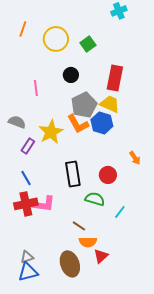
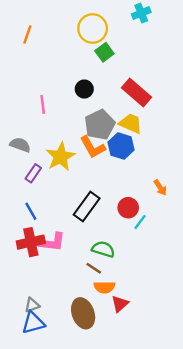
yellow circle: (56, 39) -> (93, 28), moved
red rectangle: (115, 78) -> (136, 93), turned -60
black rectangle: (73, 174) -> (87, 207), turned 45
green semicircle: (95, 199) -> (103, 249), moved
cyan line: (120, 212) -> (140, 222), moved

